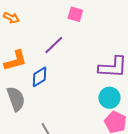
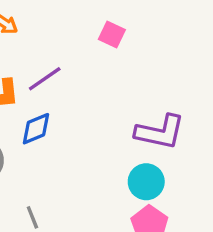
purple line: (54, 45) -> (45, 79), moved

